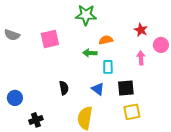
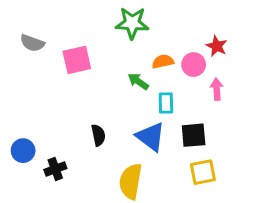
gray semicircle: (12, 35) -> (32, 43), moved
pink circle: (161, 45) -> (194, 65), moved
green arrow: (90, 53) -> (138, 81), turned 32
blue triangle: (98, 89) -> (151, 137), size x1.5
black cross: (36, 120) -> (55, 169), moved

